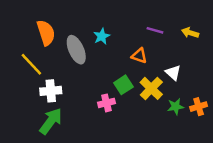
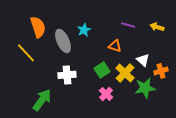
white cross: (51, 91) -> (67, 75), moved
pink cross: (106, 103) -> (106, 94), moved, turned -32
green star: (176, 107) -> (145, 88), size x1.5
orange cross: (199, 107) -> (161, 71), moved

